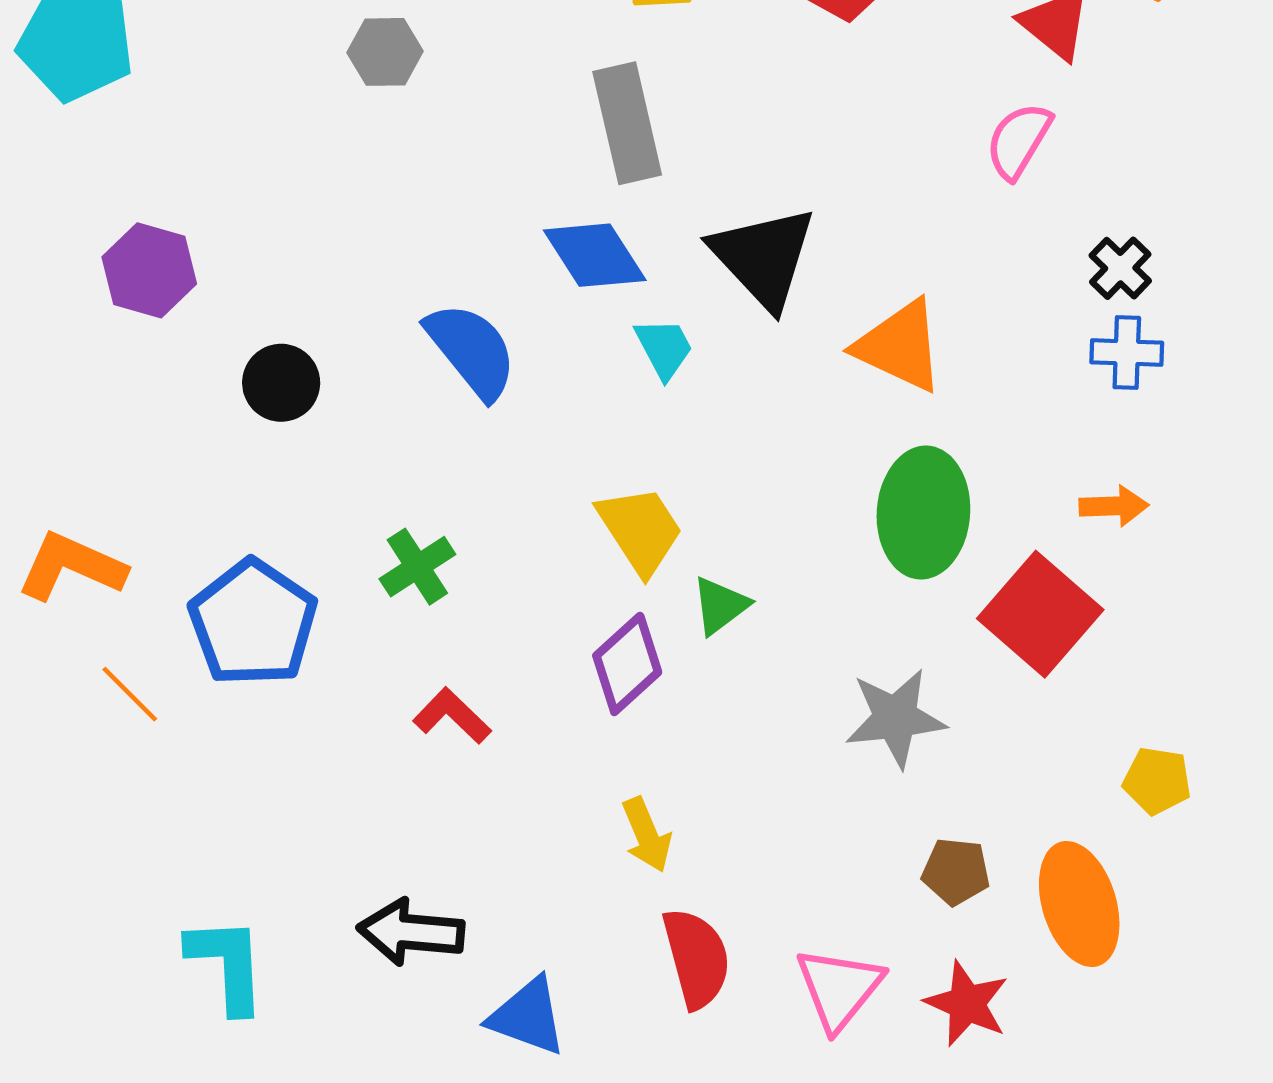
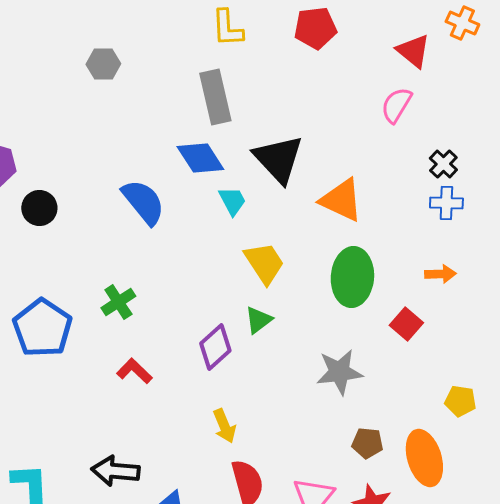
black circle: (281, 383) -> (39, 208), moved
yellow trapezoid: (640, 530) -> (264, 263), moved
red square: (1040, 614) -> (406, 324), size x0.6

